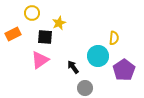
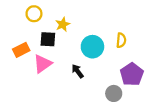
orange rectangle: (13, 34) -> (21, 50), moved
cyan circle: (98, 56) -> (92, 47), moved
gray circle: (85, 88) -> (114, 93), moved

